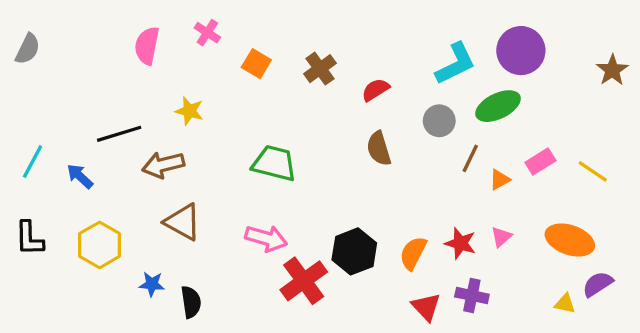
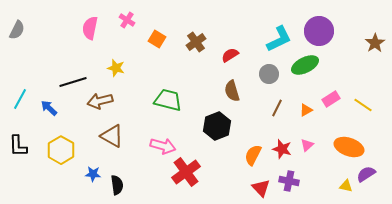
brown line: (470, 158) -> (277, 108), moved
black hexagon: (354, 251) -> (217, 126), moved

